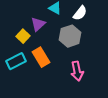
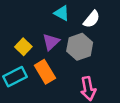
purple triangle: (38, 24) -> (51, 42), moved

